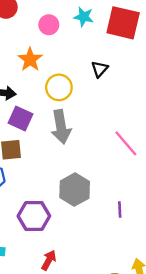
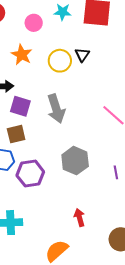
yellow circle: (59, 87) -> (60, 61), moved
purple hexagon: (34, 216) -> (30, 174), moved
red arrow: (49, 260) -> (79, 217), moved, turned -36

